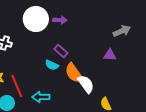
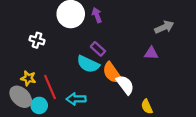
purple arrow: (60, 20) -> (97, 15), turned -112
cyan semicircle: (52, 65) -> (88, 64), size x1.5

